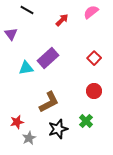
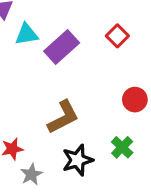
red square: (94, 58) -> (117, 36), moved
cyan triangle: (26, 68) -> (27, 34), moved

